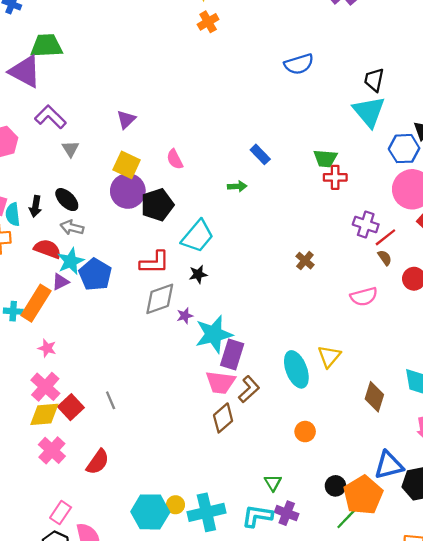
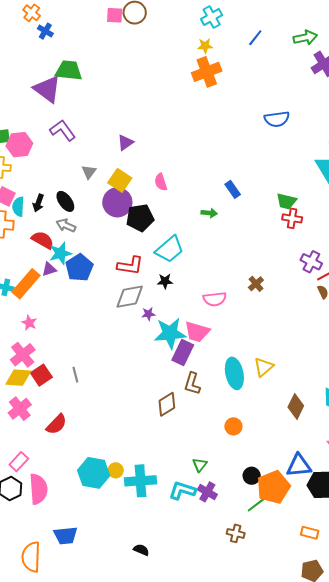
orange cross: (208, 22) -> (207, 72), size x1.6
gray triangle: (70, 149) -> (89, 172), moved
pink semicircle: (364, 297) -> (215, 299), moved
pink trapezoid: (220, 382) -> (197, 332), moved
brown L-shape: (249, 389) -> (192, 384), turned 140

